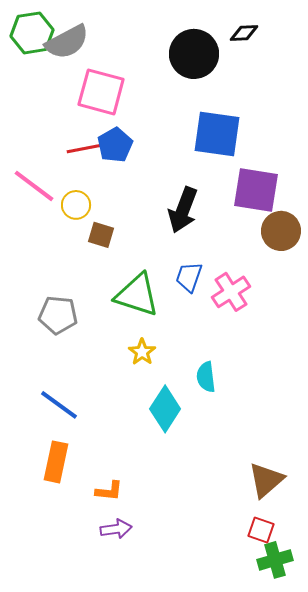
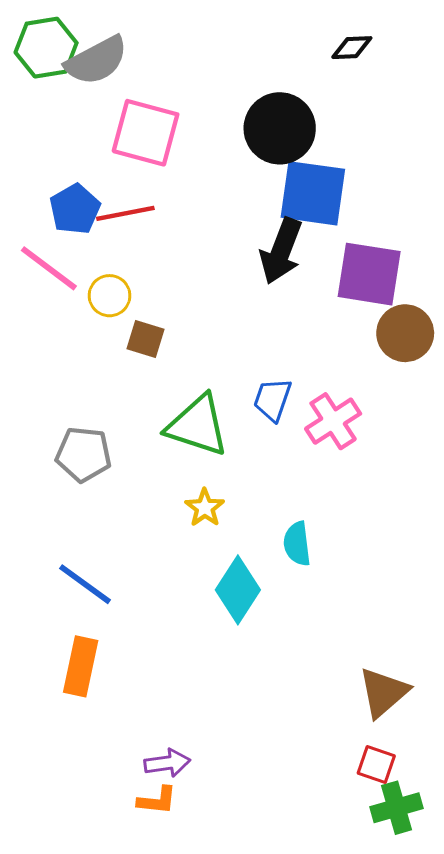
black circle: (194, 54) -> (280, 128), moved
blue pentagon: (115, 145) -> (75, 209), moved
black arrow: (183, 210) -> (281, 251), moved
orange L-shape: (109, 491) -> (157, 800), moved

